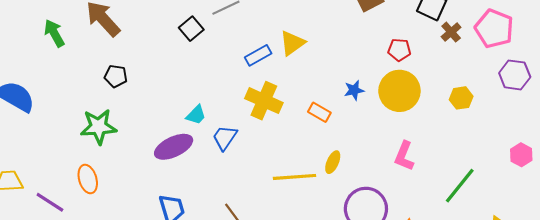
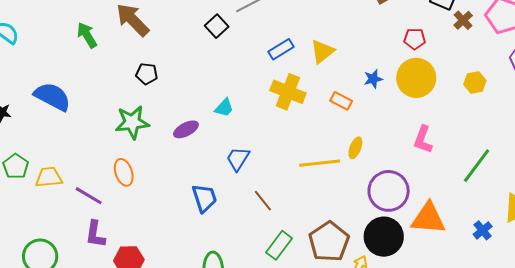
yellow triangle: (292, 43) -> (322, 51), moved
blue trapezoid: (225, 138) -> (238, 159), moved
purple ellipse: (174, 147) -> (186, 129), moved, size x0.7

